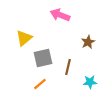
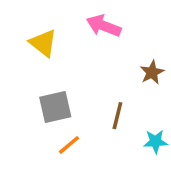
yellow triangle: (24, 38) -> (43, 43), moved, turned -42
gray square: (43, 58) -> (55, 107), moved

